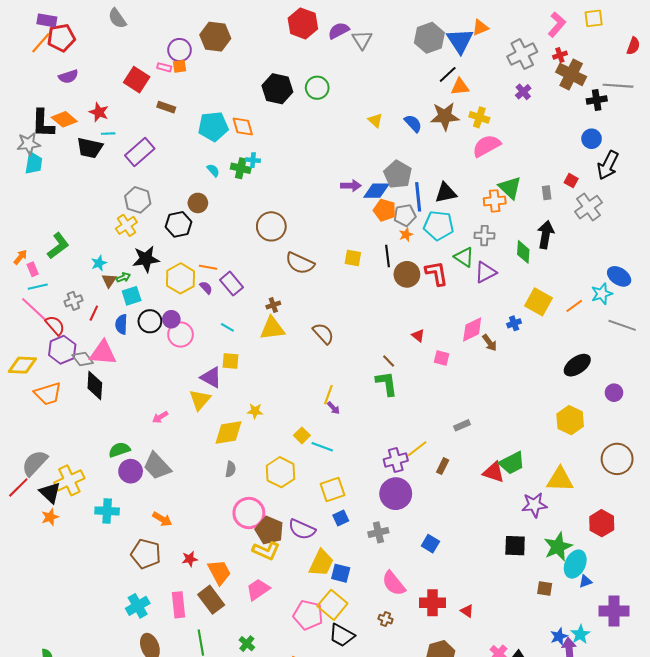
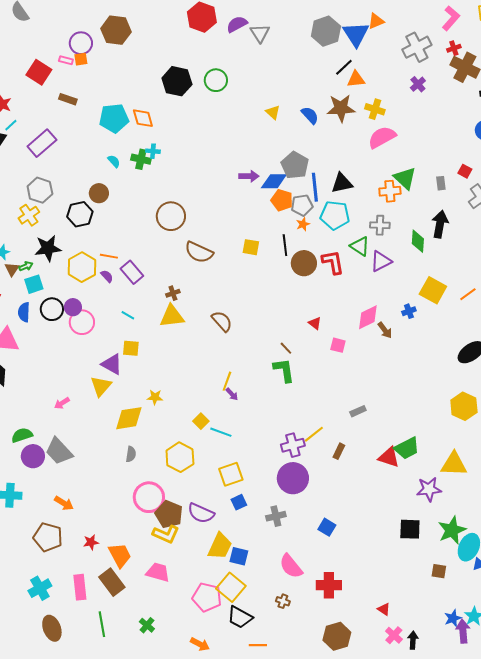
cyan line: (108, 134) -> (11, 125), turned -40
pink trapezoid: (258, 590) -> (158, 572), turned 50
red triangle: (467, 611) -> (384, 609), moved

